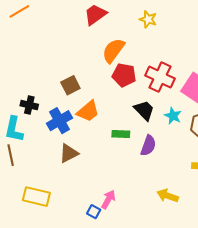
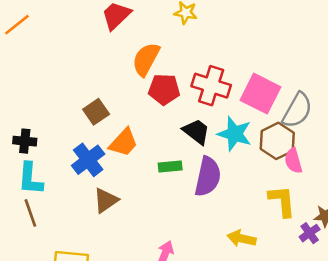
black cross: (29, 105) -> (25, 141), moved
cyan star: (173, 116) -> (235, 134), size x1.5
purple semicircle: (148, 146) -> (208, 177), size x1.4

